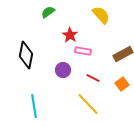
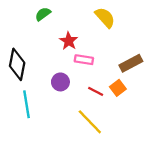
orange square: (122, 84) -> (118, 88), moved
cyan line: (34, 106) -> (26, 104), moved

